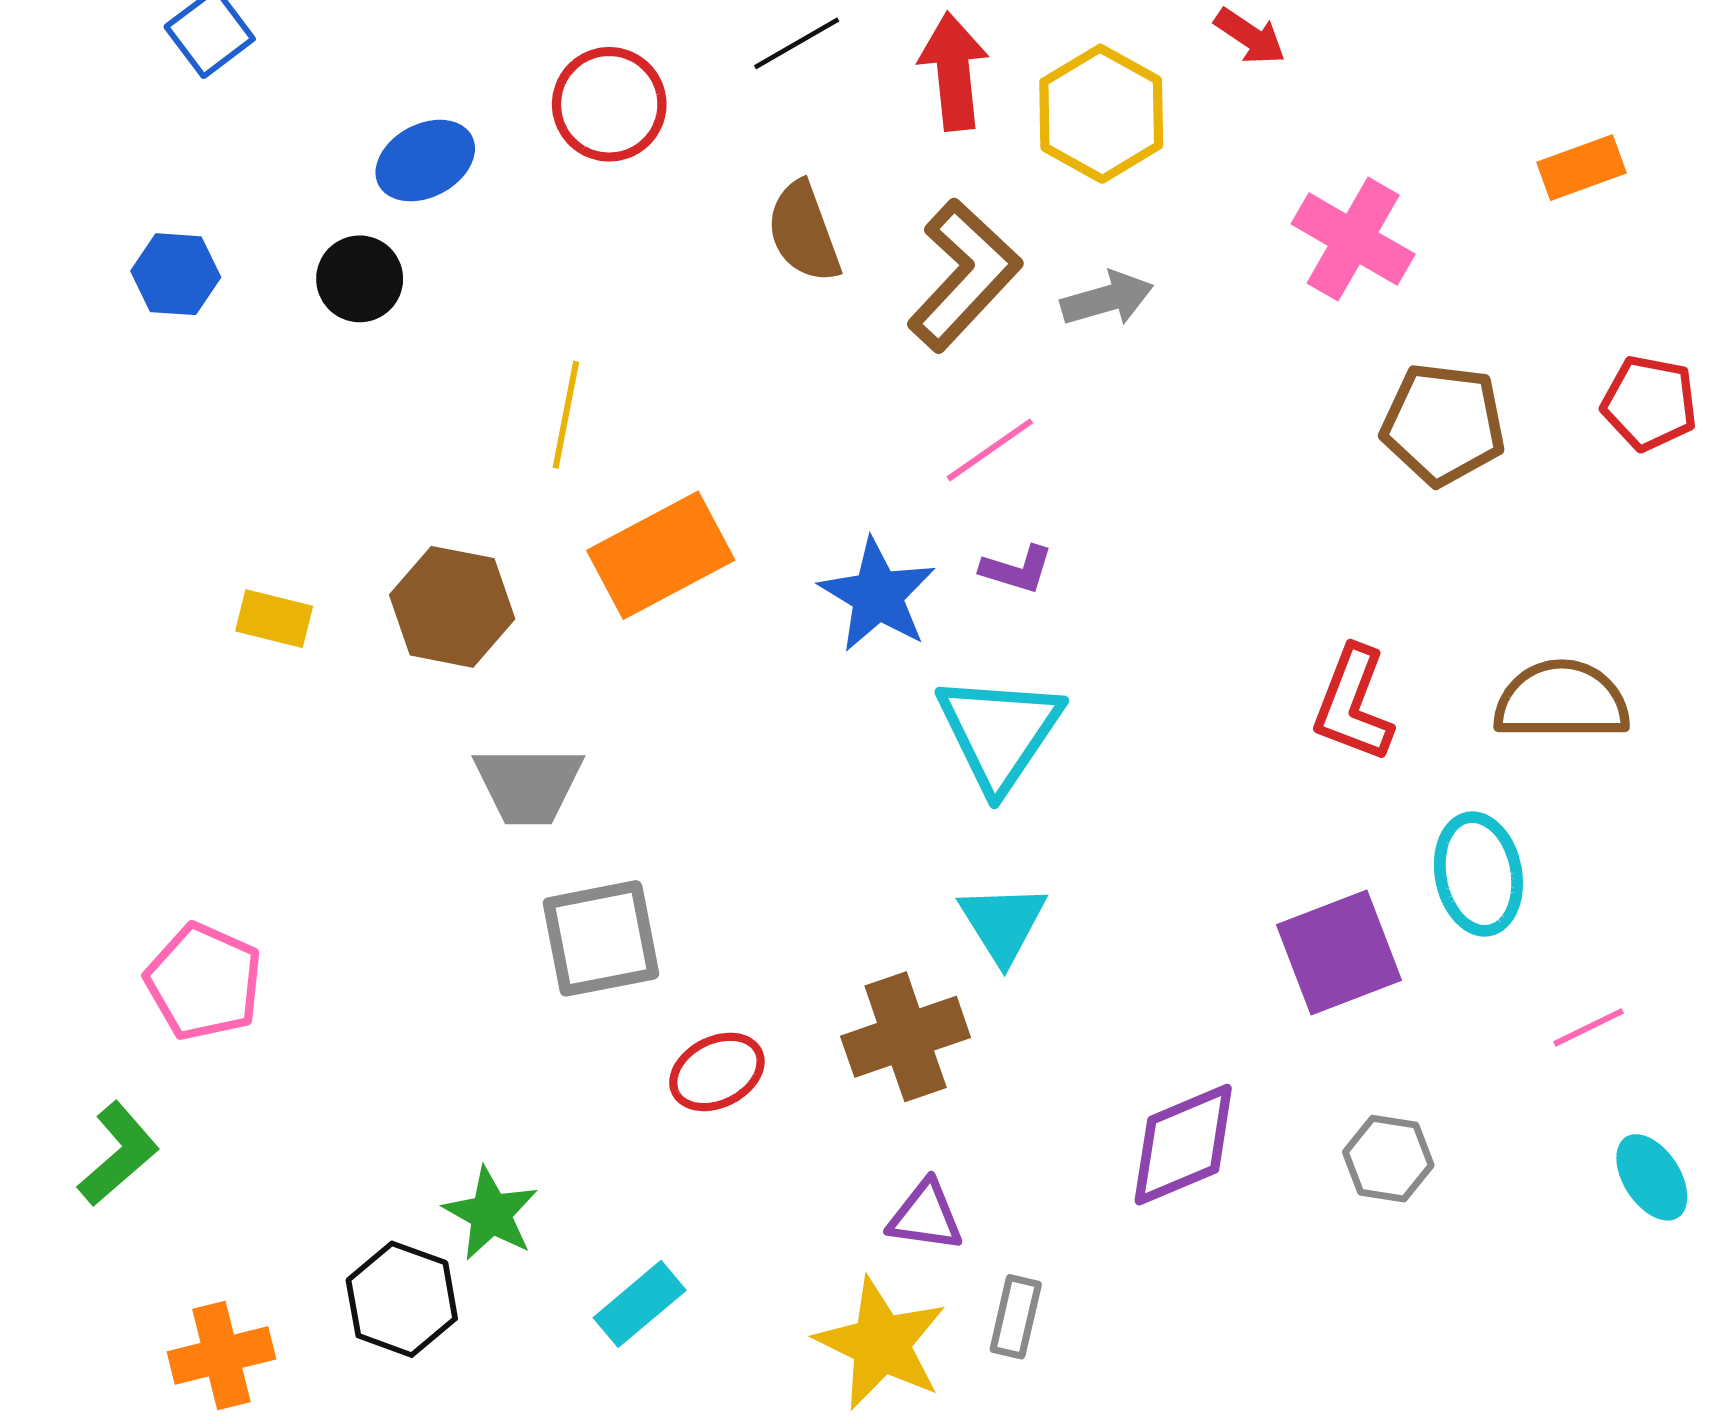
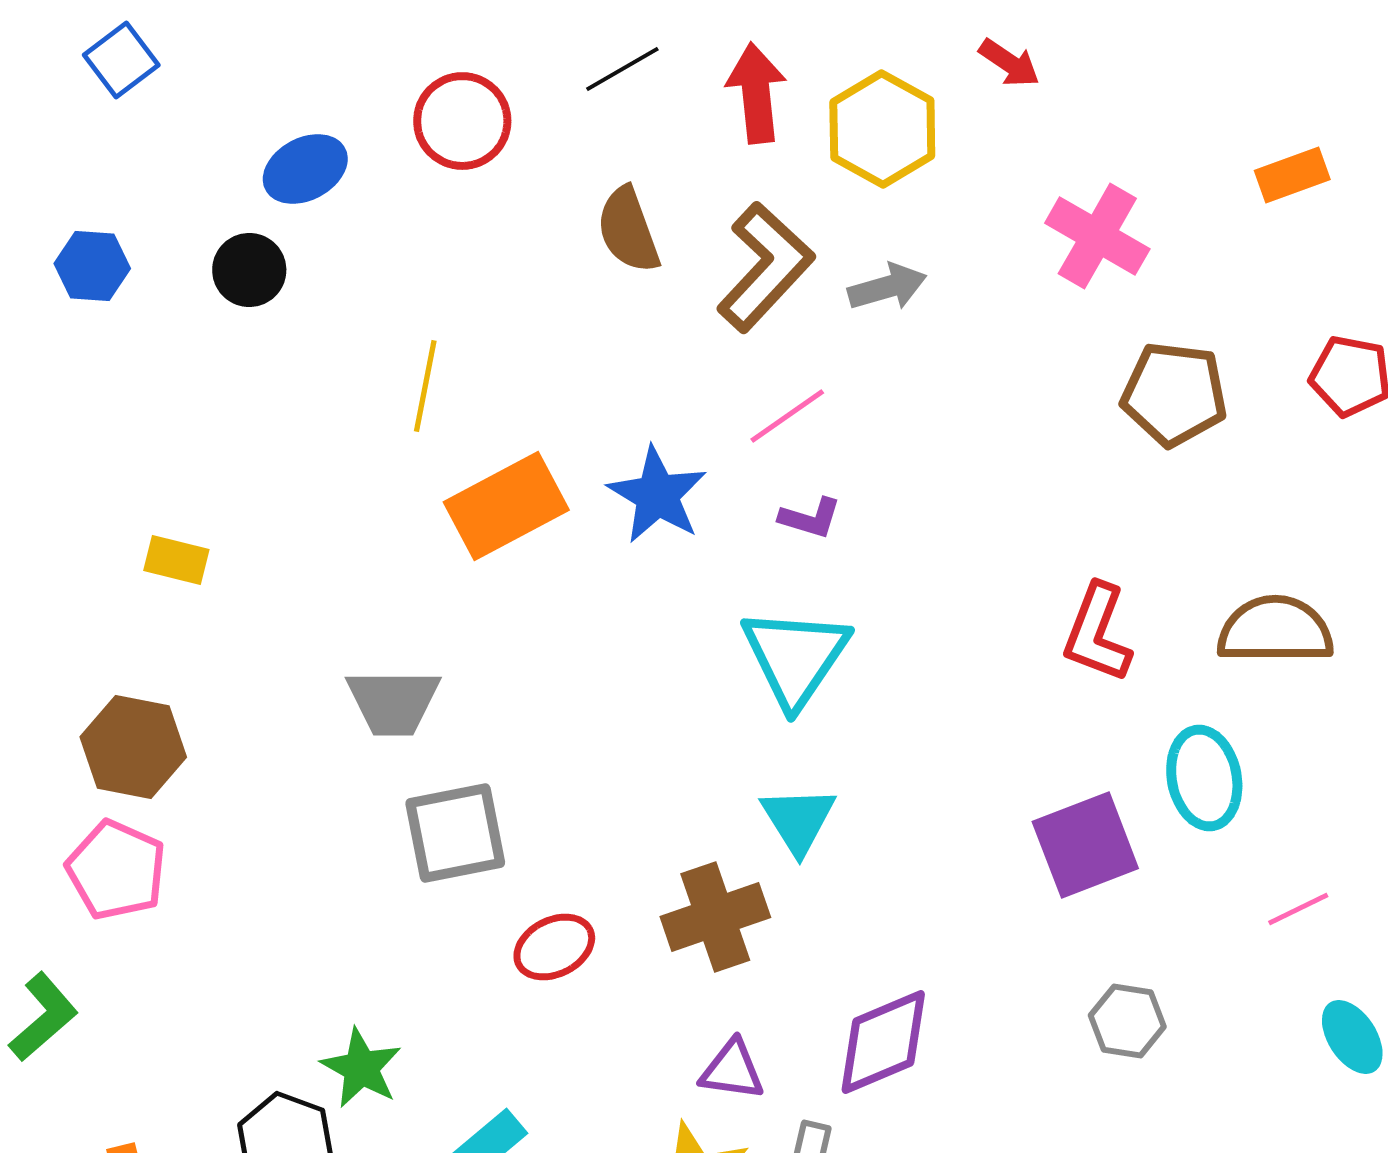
blue star: (877, 595) -> (657, 495), moved
brown hexagon: (452, 607) -> (133, 747), moved
purple diamond: (1183, 1145) -> (883, 1042), moved

